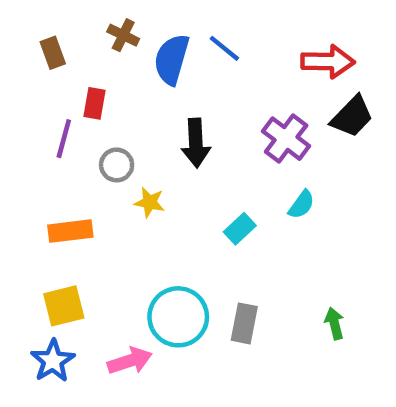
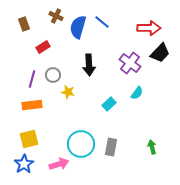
red rectangle: (95, 103) -> (43, 47), turned 48
purple line: (64, 139) -> (32, 79), moved

